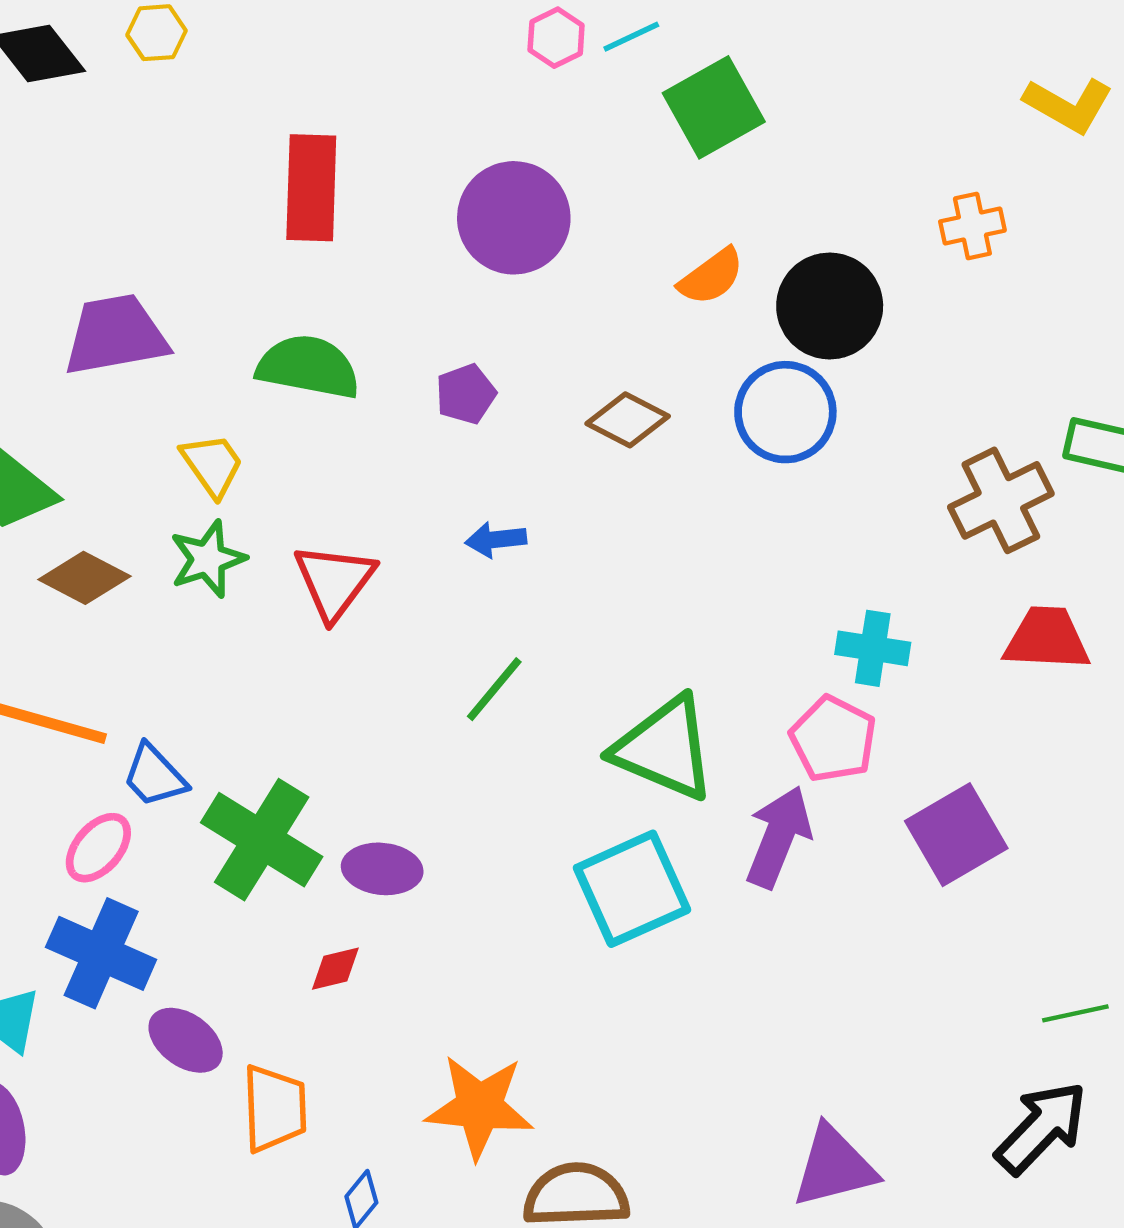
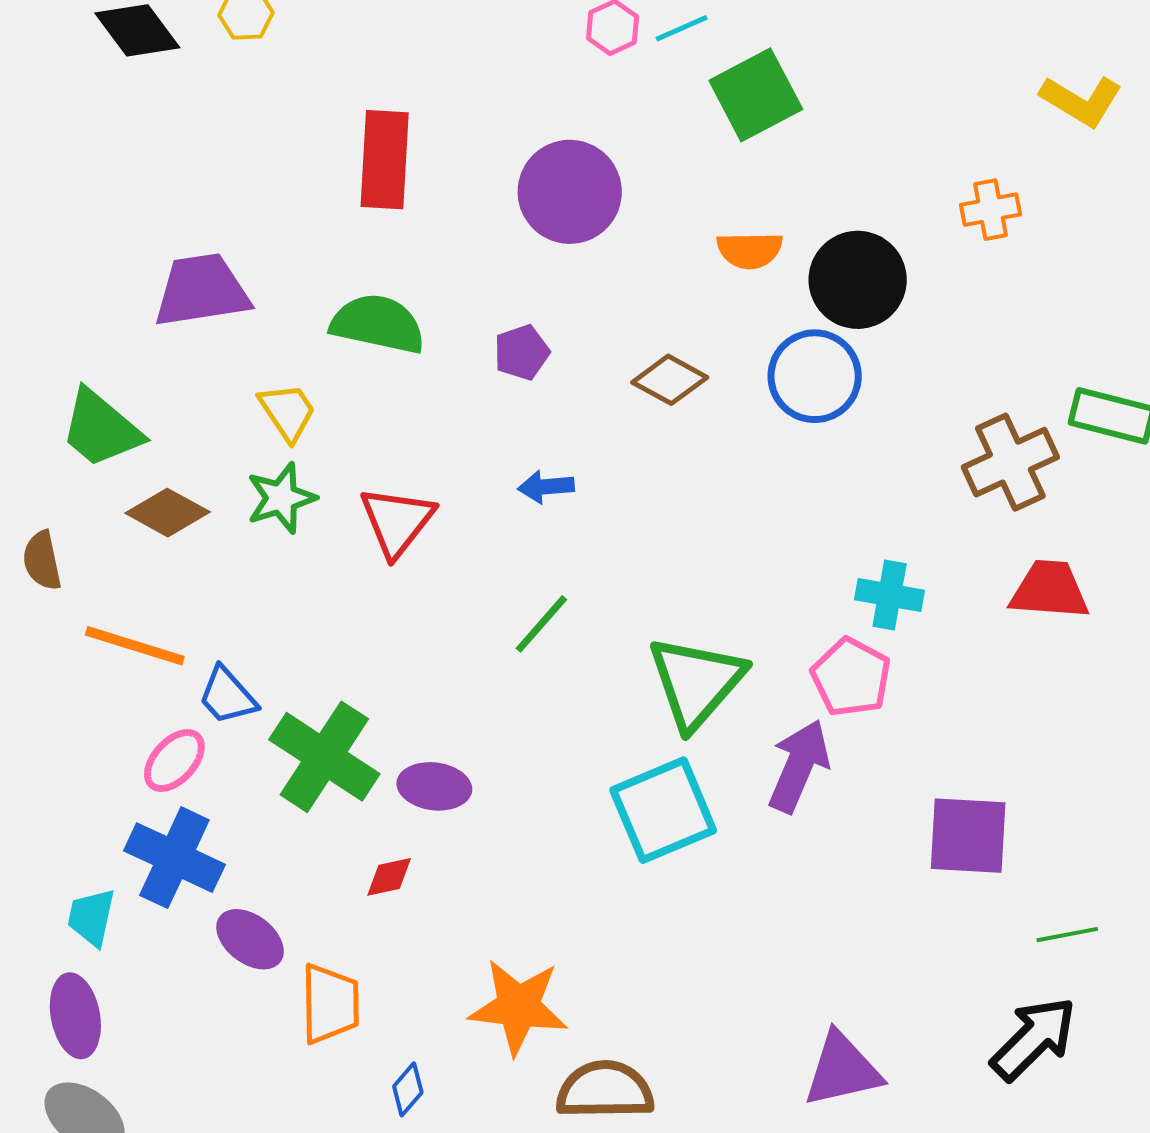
orange semicircle: (711, 277) -> (750, 250), turned 34
green triangle: (665, 748) -> (696, 682), turned 47
purple square: (956, 835) -> (968, 836), moved, turned 32

